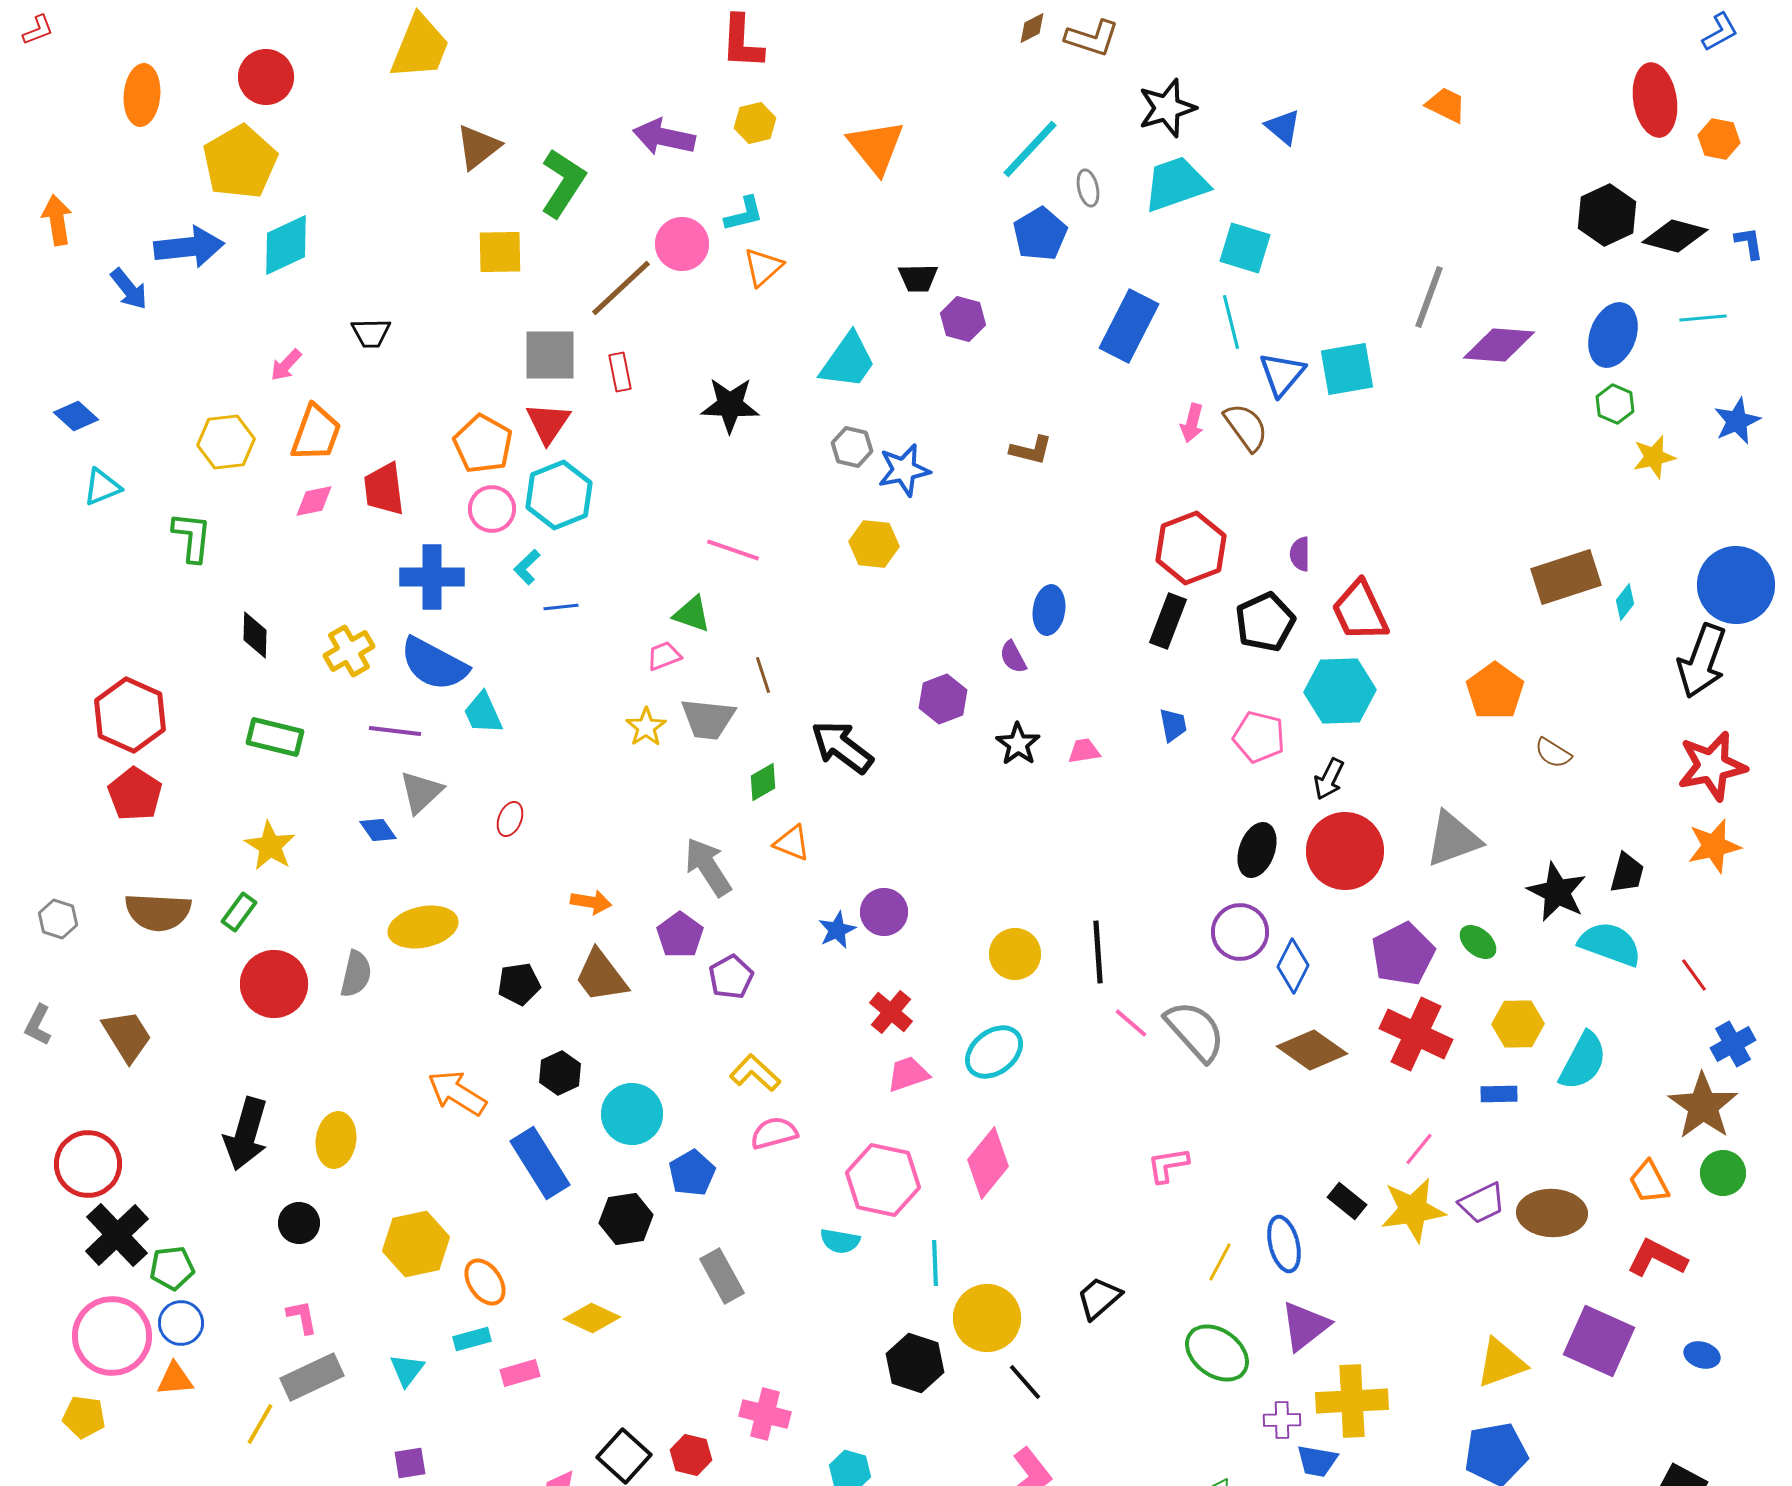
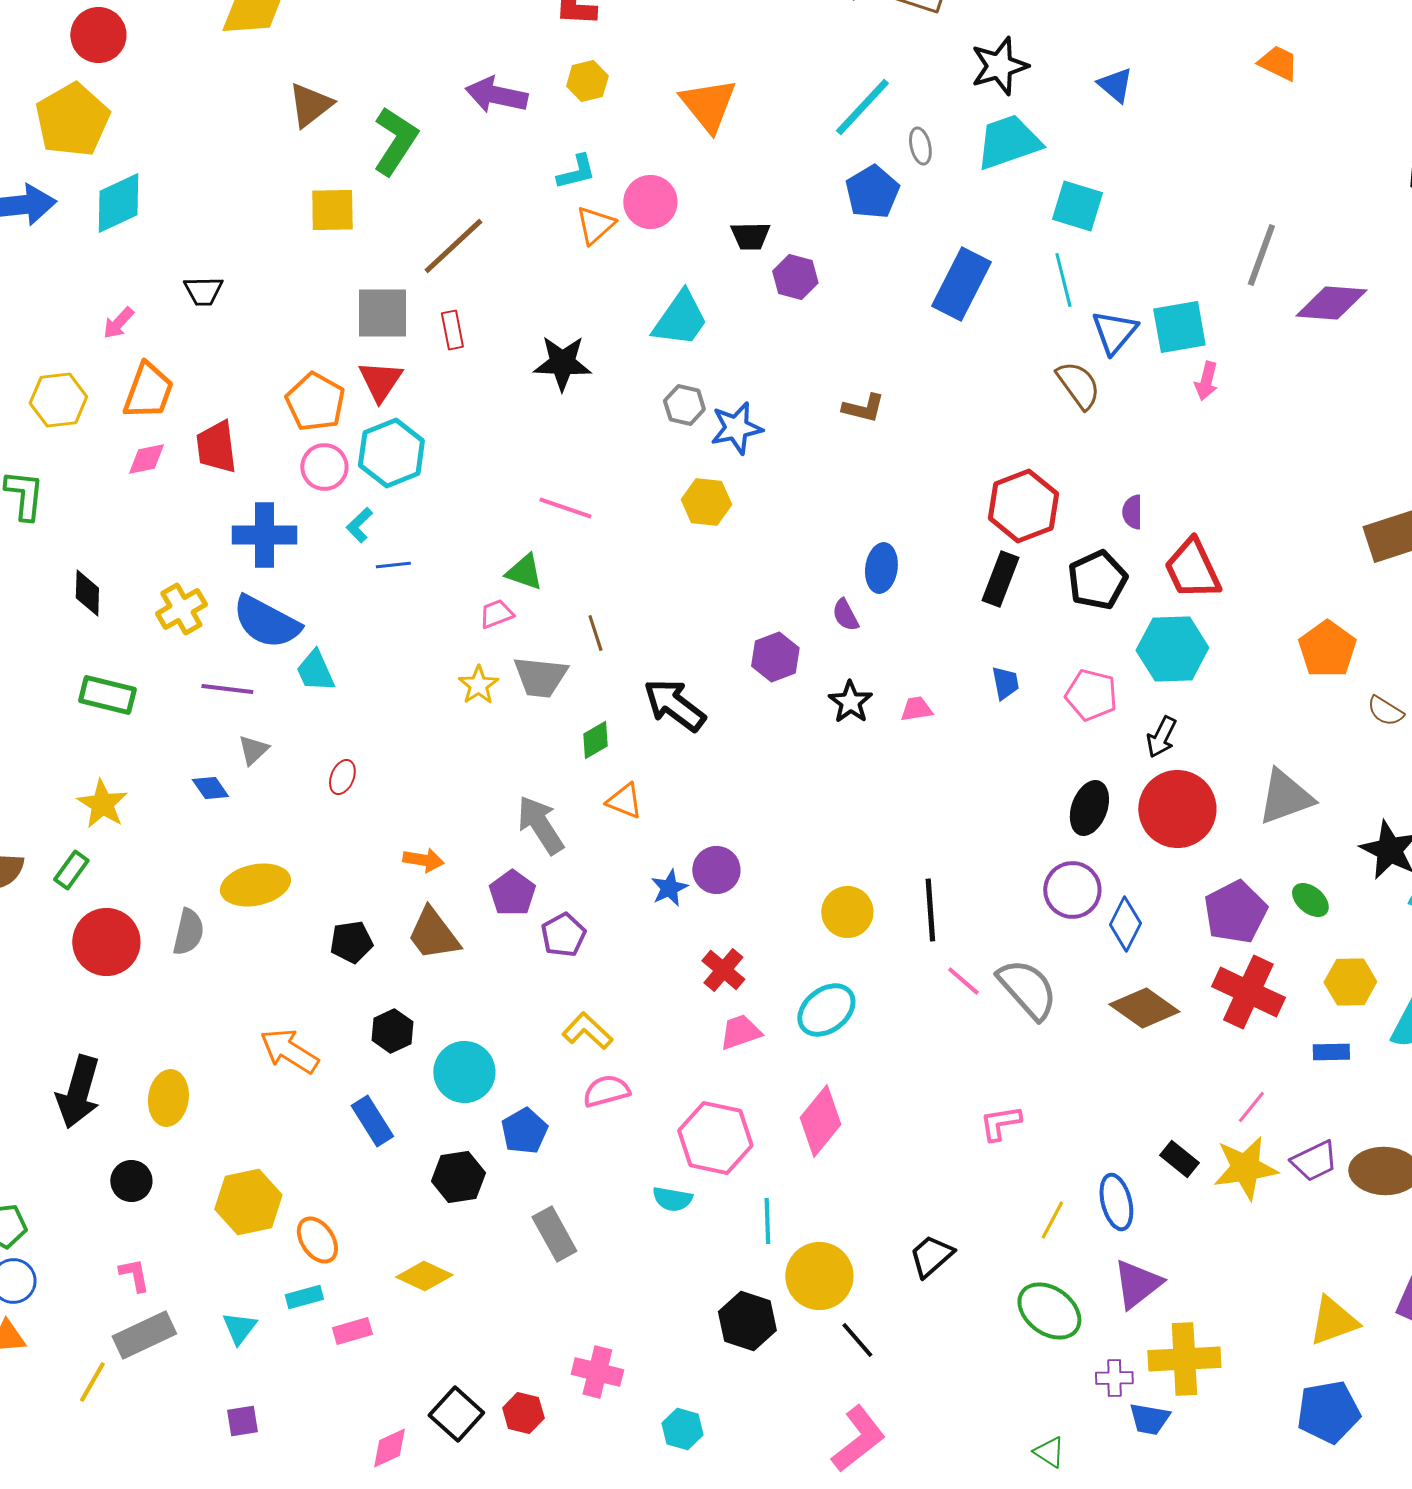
pink circle: (682, 244) -> (650, 202), moved
pink arrow: (1192, 423) -> (1206, 381), moved
gray triangle: (421, 792) -> (253, 750), size x0.7
blue rectangle: (540, 1163) -> (372, 1121), size x0.7

